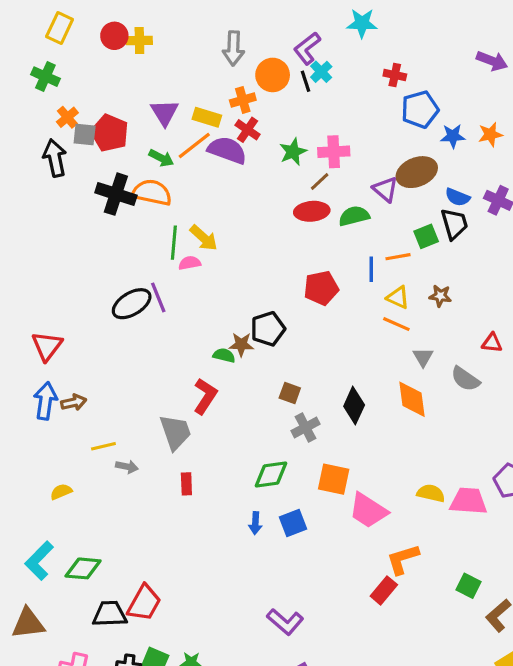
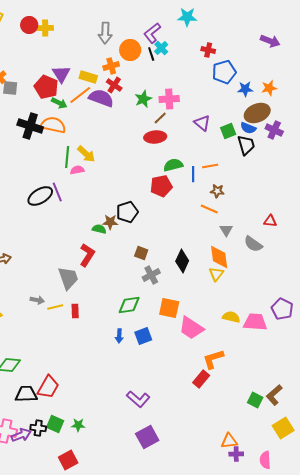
red pentagon: (110, 133) -> (46, 87), moved
brown ellipse: (417, 172) -> (257, 113), moved
green semicircle: (354, 216) -> (173, 165), moved
green square: (426, 236) -> (228, 131), moved
brown star: (440, 296) -> (217, 191), moved
yellow triangle: (398, 297) -> (216, 274), moved, turned 42
yellow line: (103, 446) -> (55, 307), moved
green square: (468, 586) -> (255, 400), moved

